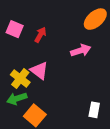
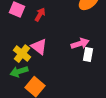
pink arrow: (81, 50) -> (80, 44), moved
white rectangle: (94, 110) -> (88, 55), moved

